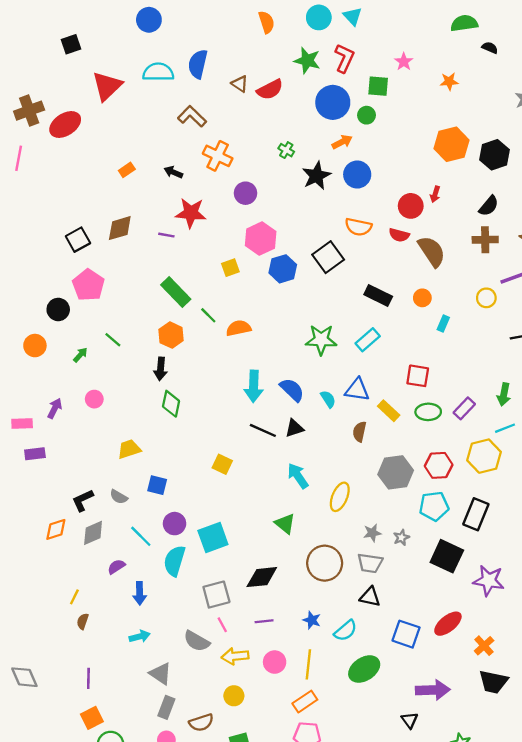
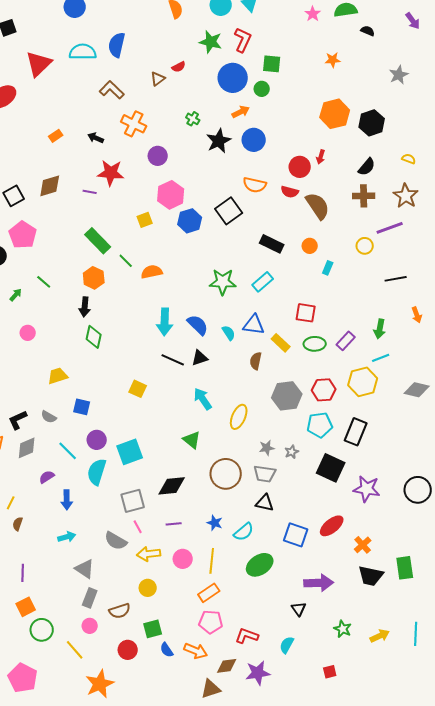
pink star: (404, 62) -> (313, 14), moved
brown triangle: (240, 84) -> (158, 79), moved, turned 49
red semicircle: (270, 90) -> (179, 67), size x0.6

